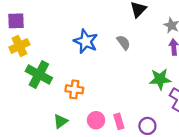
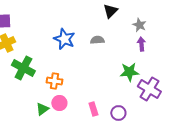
gray semicircle: (123, 42) -> (97, 40), turned -56
pink circle: (96, 120) -> (59, 103), moved

